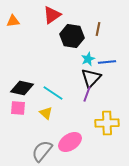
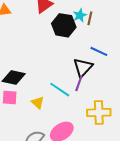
cyan star: (88, 59) -> (80, 15), moved
blue line: (107, 62) -> (99, 51), turned 30
cyan line: (53, 93) -> (60, 90), moved

